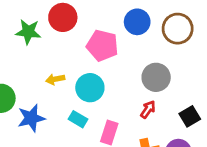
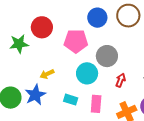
gray circle: (156, 77) -> (107, 56), moved
cyan circle: (90, 88) -> (87, 73), moved
blue star: (31, 118) -> (35, 95), moved

